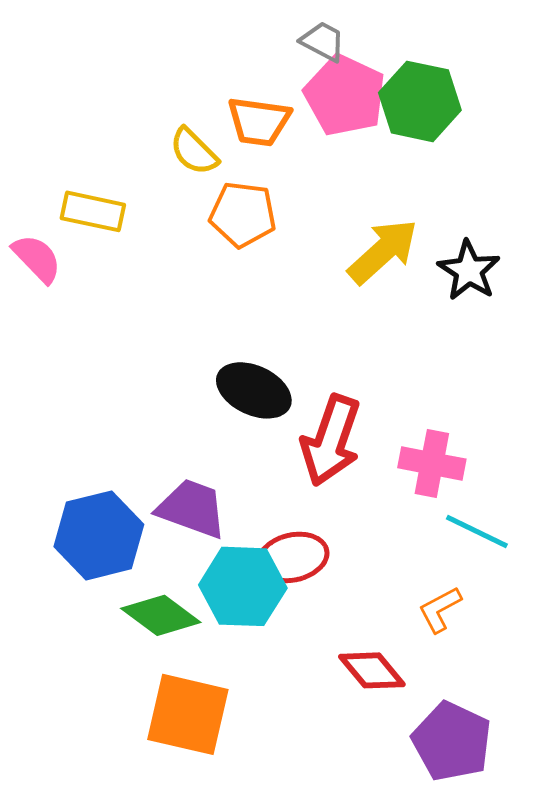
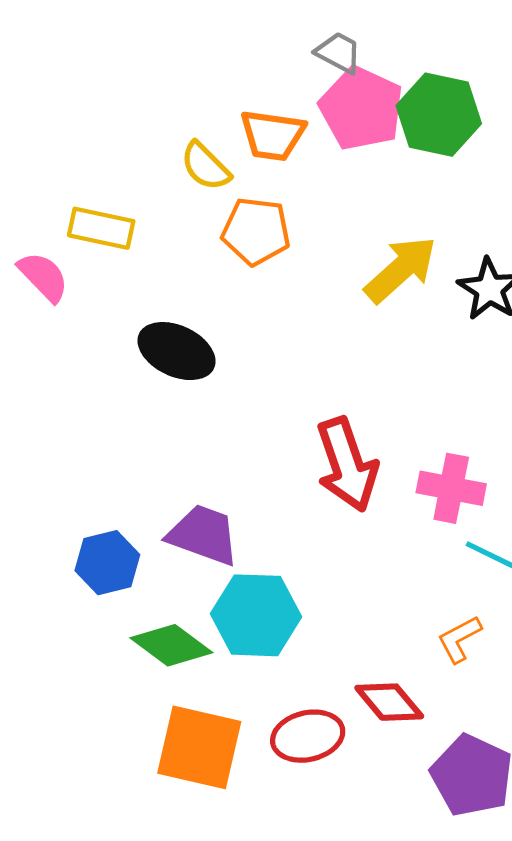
black ellipse: (254, 390) -> (177, 351), moved
red arrow: (331, 440) -> (347, 465), turned -38
blue hexagon: (99, 535) -> (107, 563), size x0.7
red ellipse: (293, 557) -> (308, 736), moved

